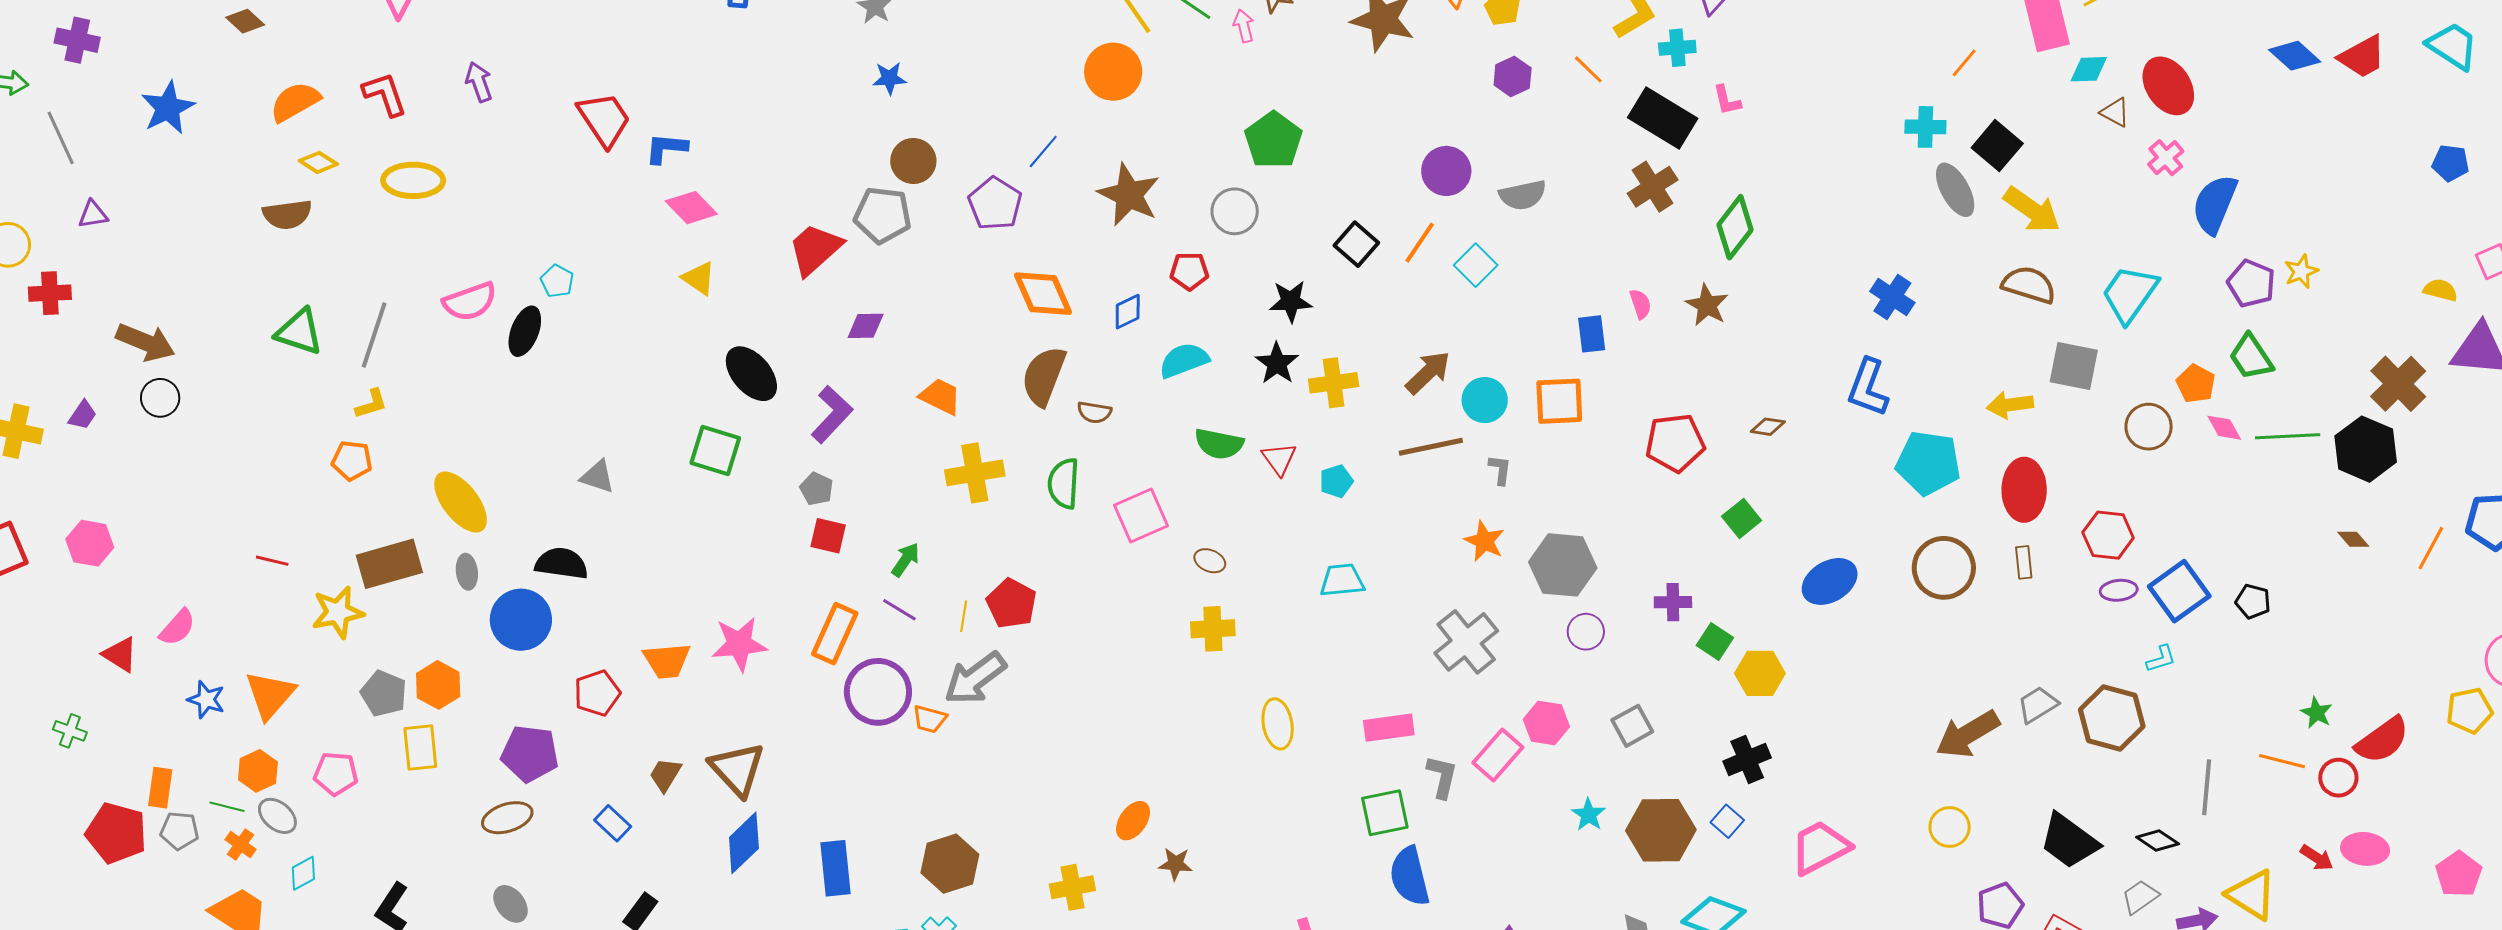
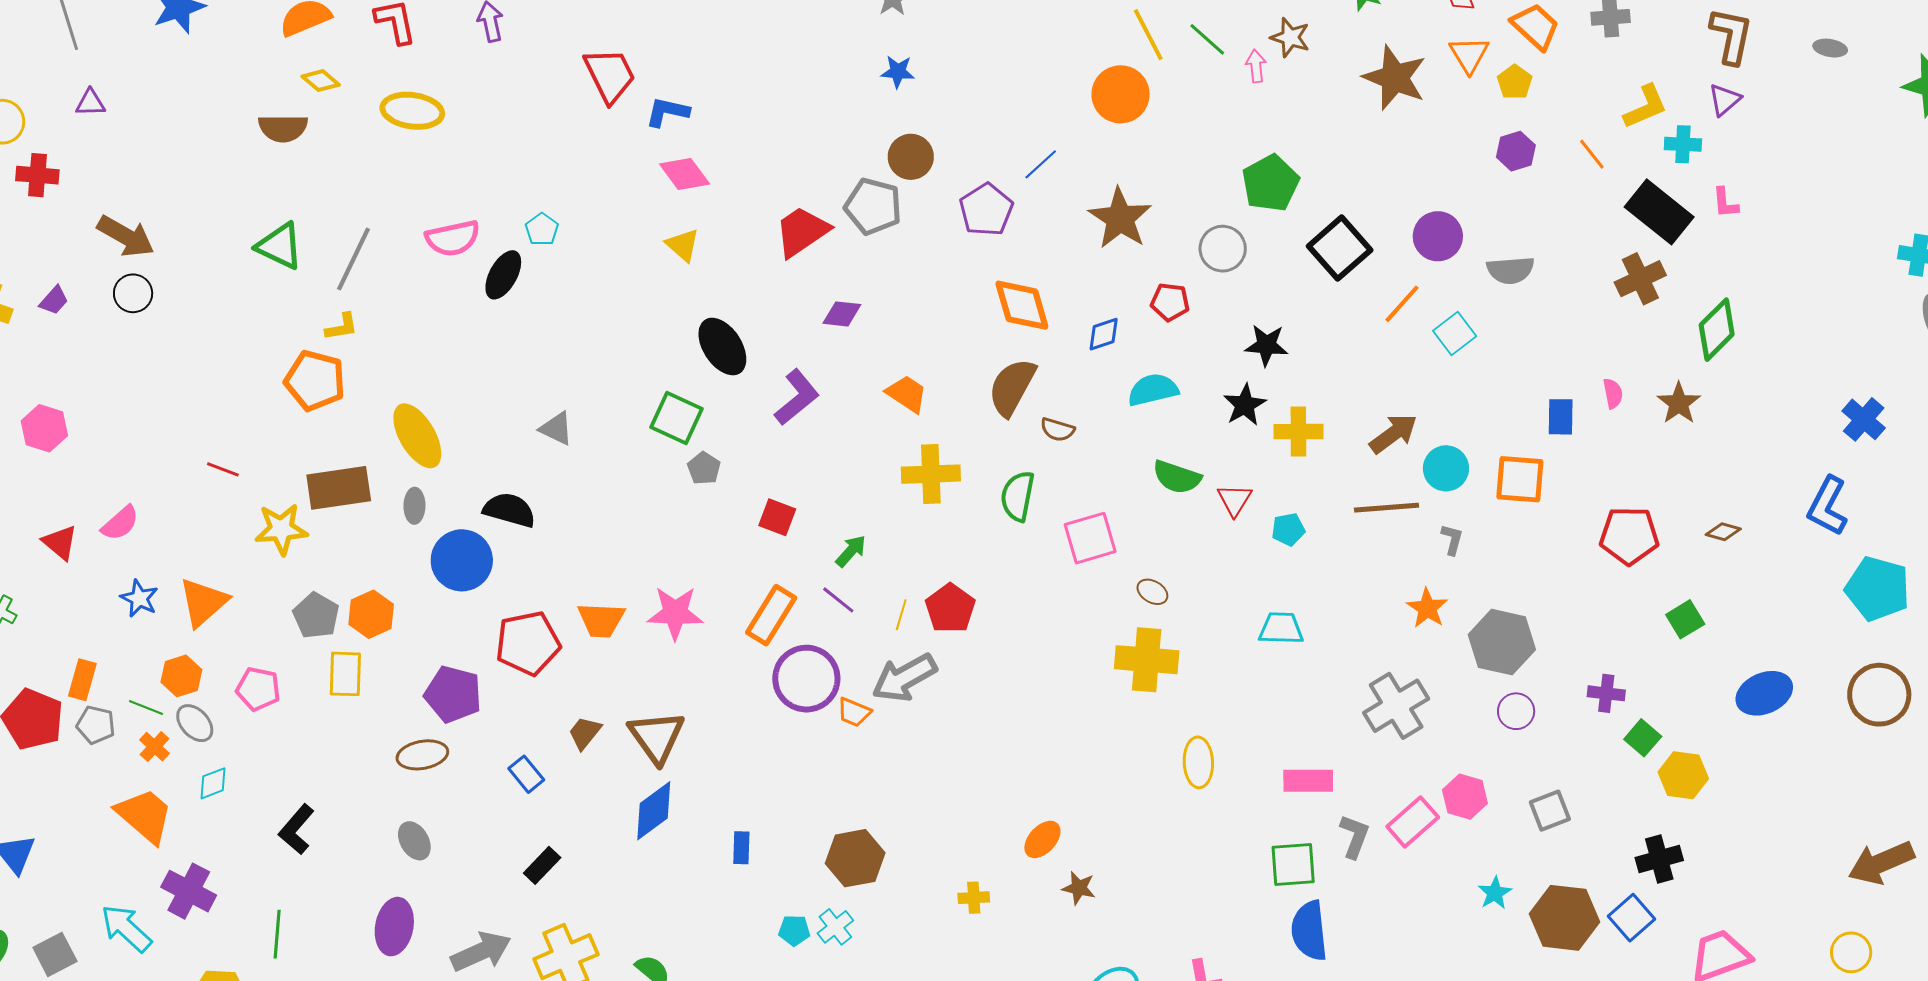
black square: (1356, 244) -> (1340, 248), moved, size x1.4
orange pentagon: (352, 461) -> (315, 381), size x1.5
gray pentagon: (816, 489) -> (704, 468), moved
yellow cross: (1213, 629) -> (1147, 660), size x1.4
red pentagon: (597, 693) -> (528, 643), size x1.4
blue square: (1727, 821) -> (1632, 918), size x1.4
blue rectangle: (836, 868) -> (741, 848), size x0.6
yellow cross: (1072, 887) -> (974, 898), size x0.7

